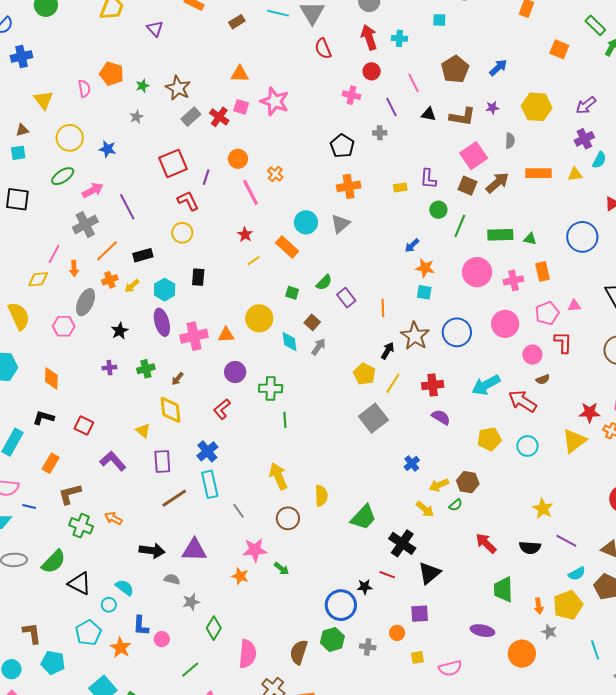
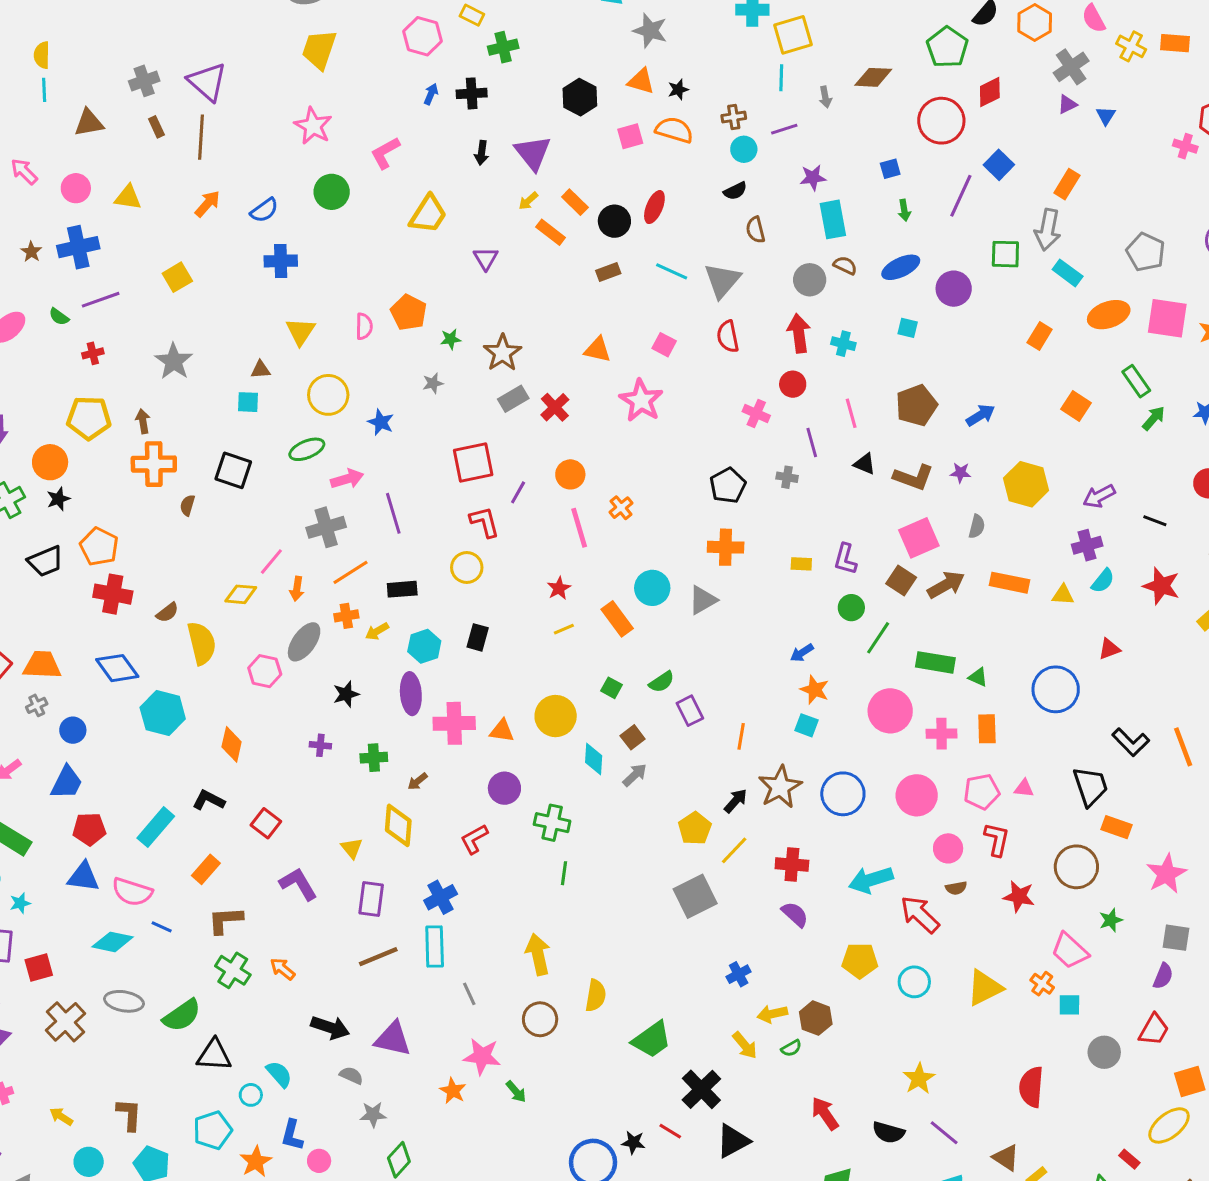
pink square: (241, 107) -> (664, 345), moved
red star: (590, 412) -> (1019, 896), moved
black triangle: (80, 583) -> (214, 1055), turned -35

